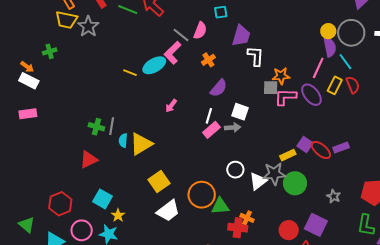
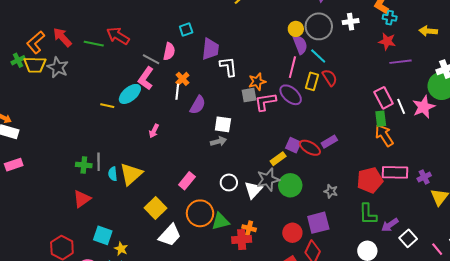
green cross: (50, 51) -> (18, 60), moved
white line: (209, 116) -> (177, 92), moved
pink rectangle: (211, 130) -> (187, 181), moved
purple square: (316, 225) -> (318, 223), turned -30

